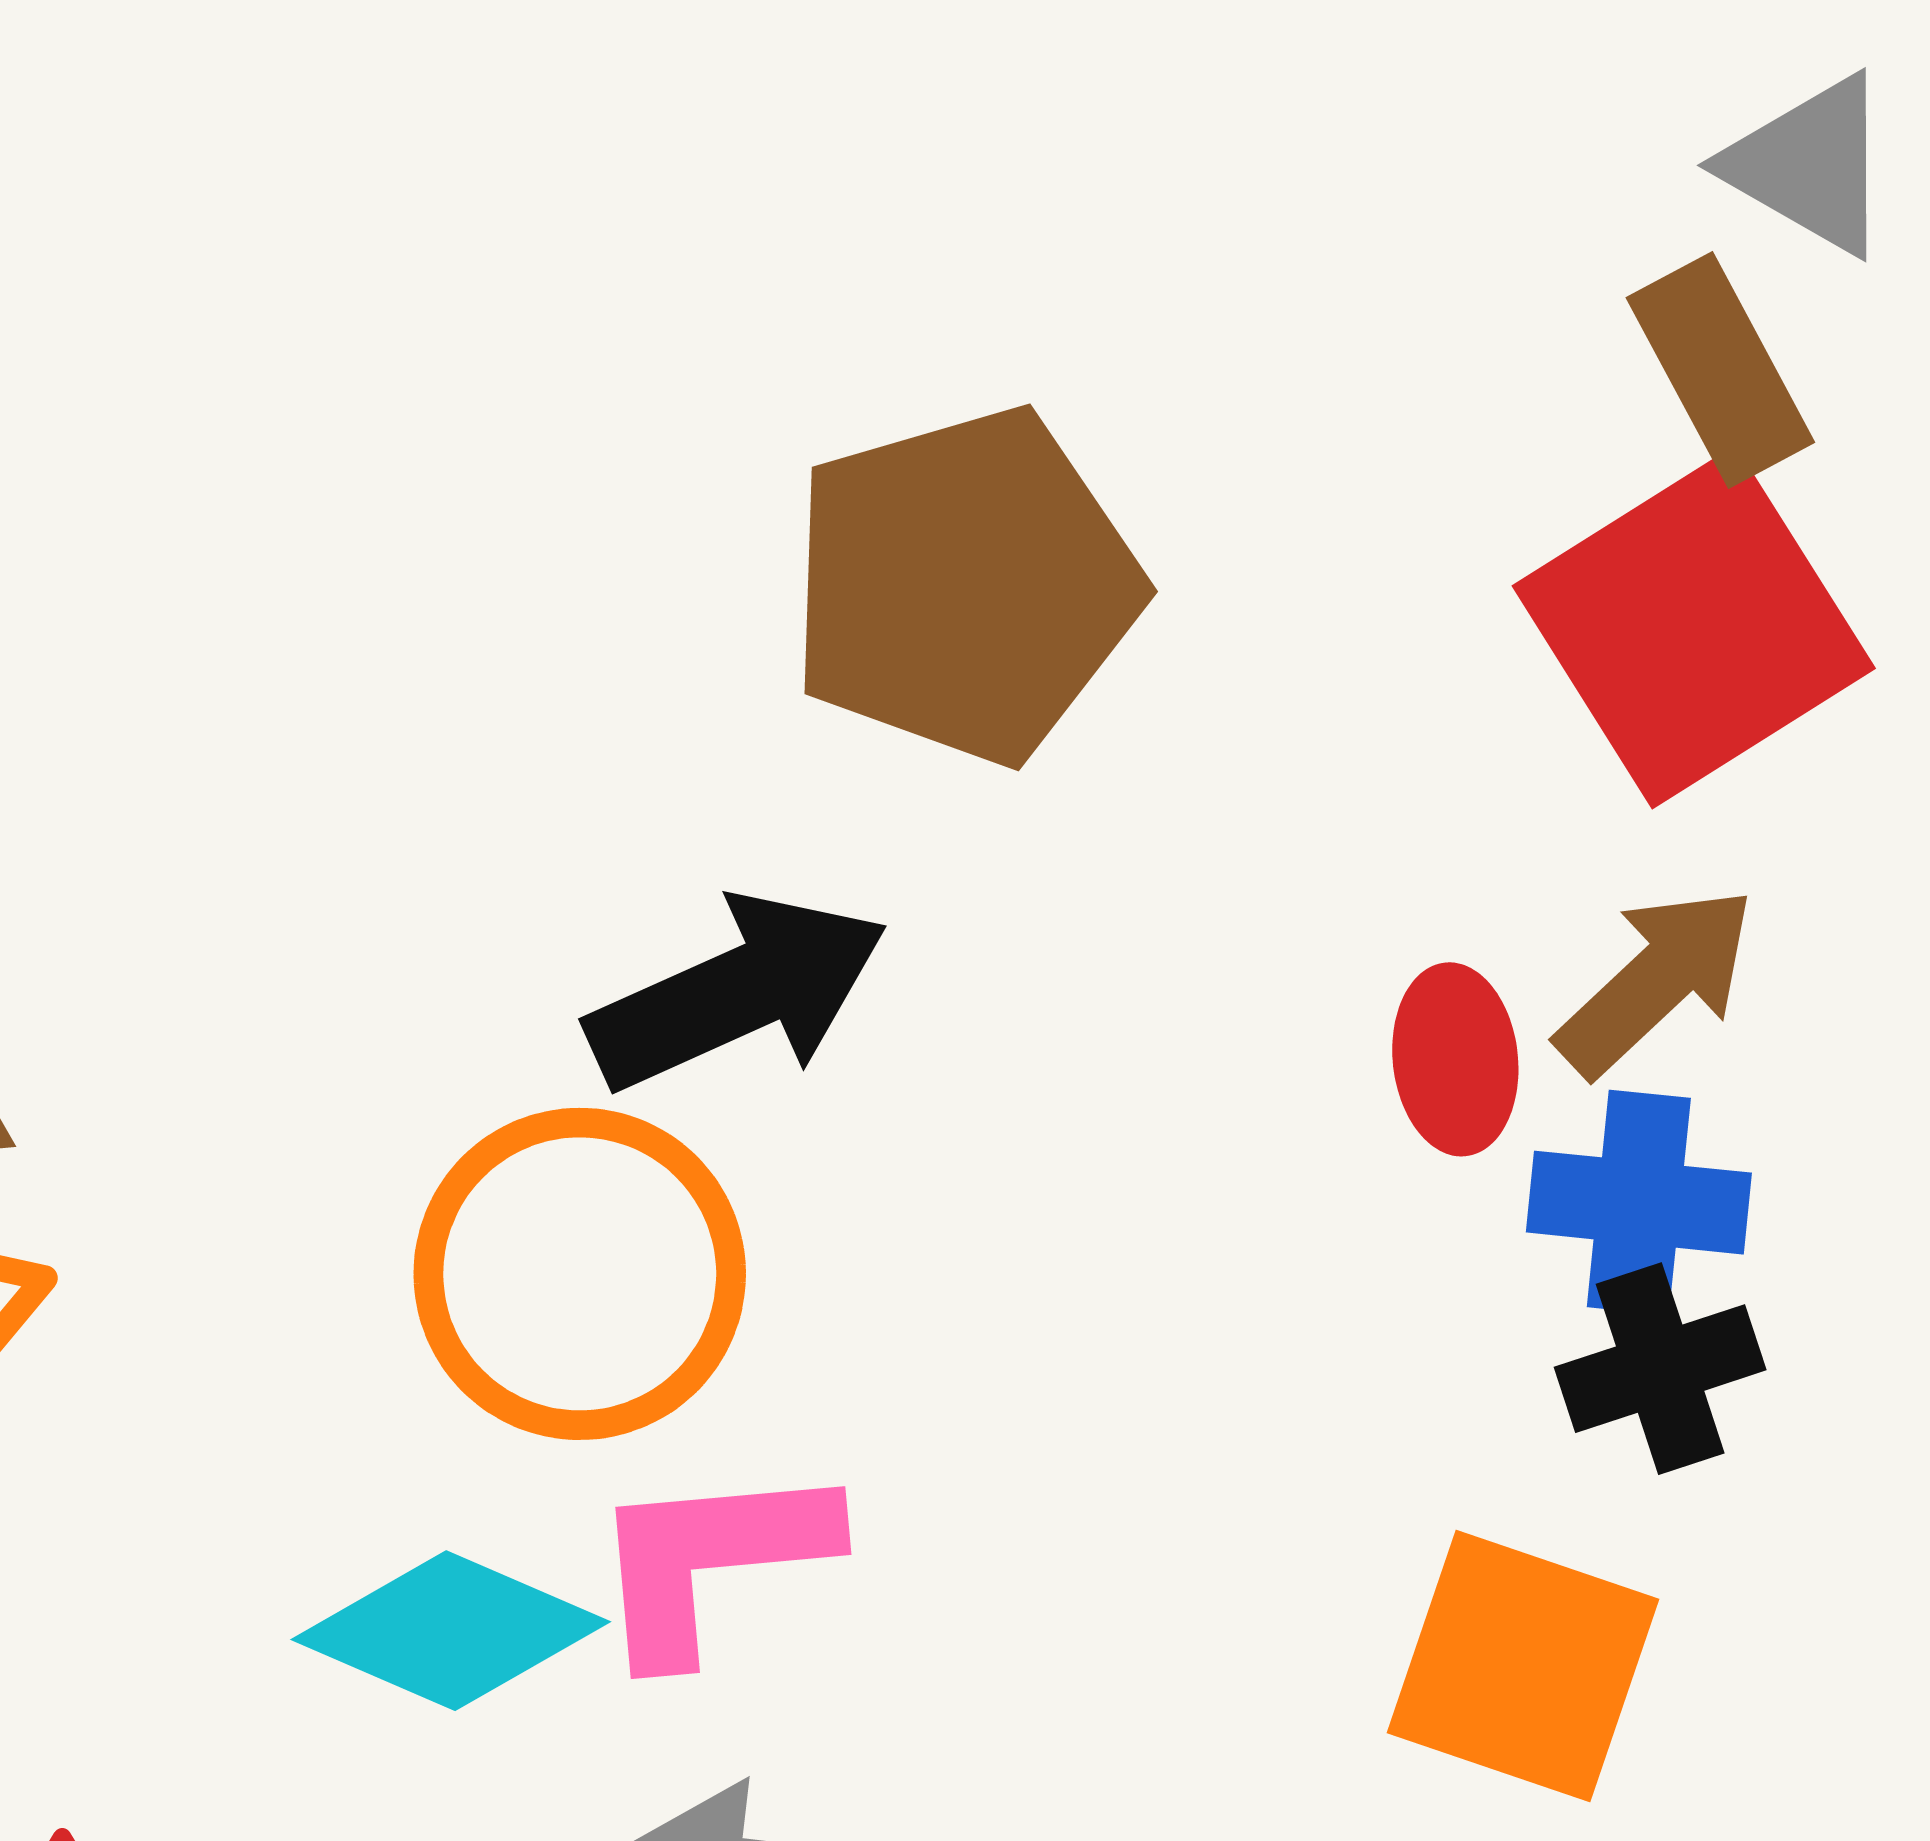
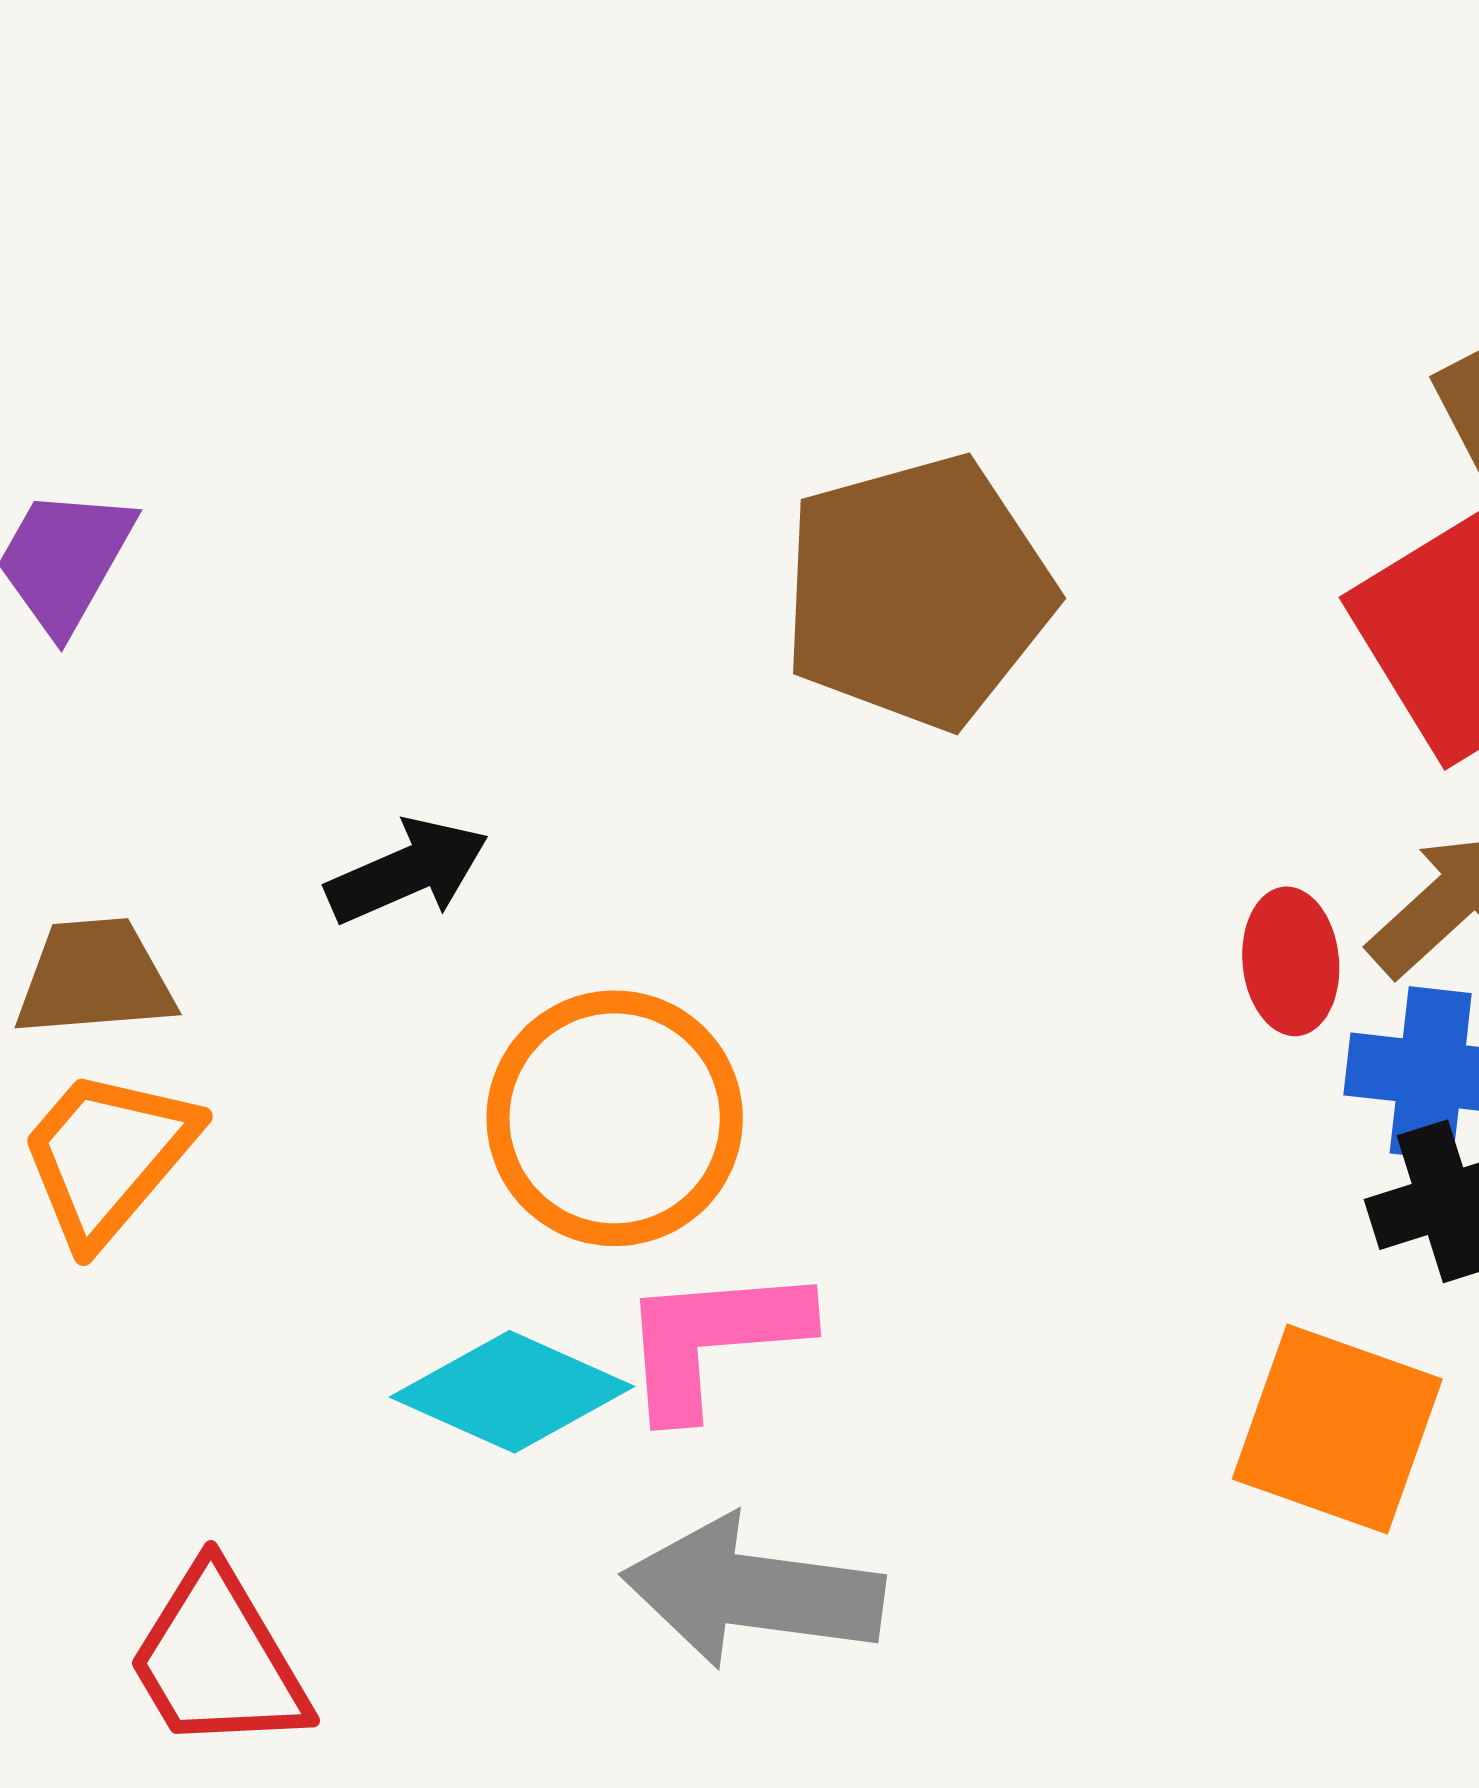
black arrow: (738, 993) -> (407, 871), moved, size x0.7

